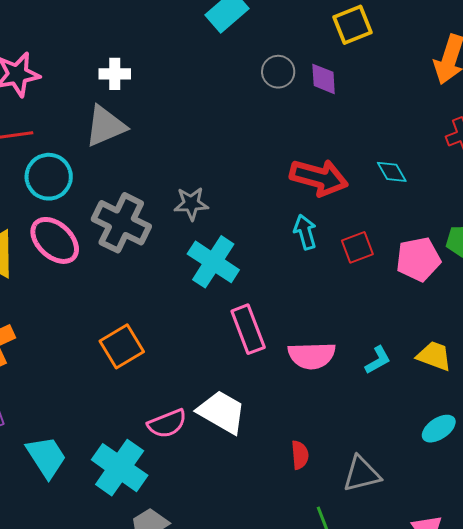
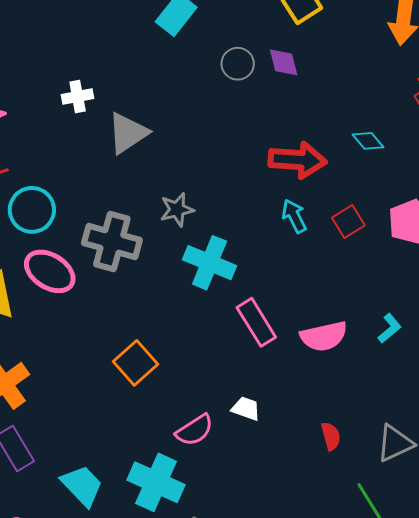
gray triangle: (105, 126) -> (128, 133), moved
white trapezoid: (222, 412) -> (246, 409), size x0.6

